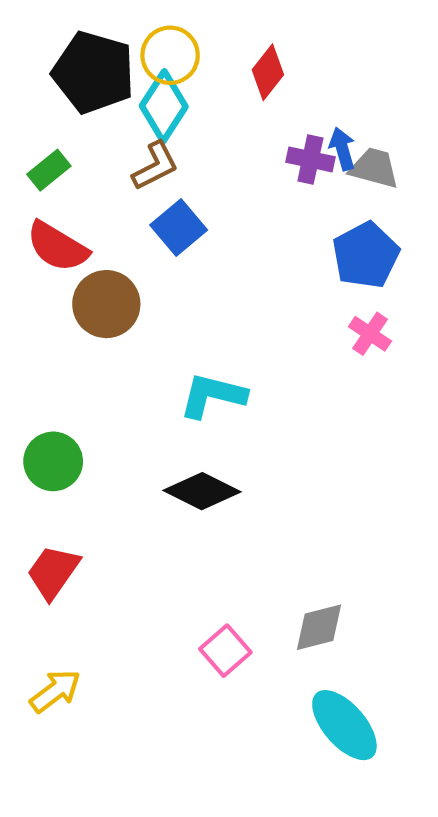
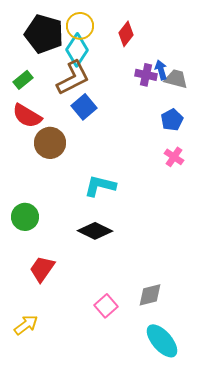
brown L-shape: (155, 166) -> (73, 78), size x1.5
blue pentagon: (366, 255) -> (172, 120), size x0.7
red trapezoid: (53, 572) -> (42, 269), moved

